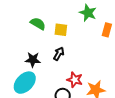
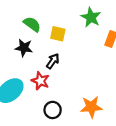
black star: (33, 60) -> (24, 48), moved
red star: (75, 80) -> (40, 81), moved

